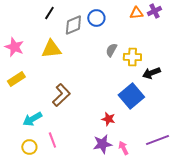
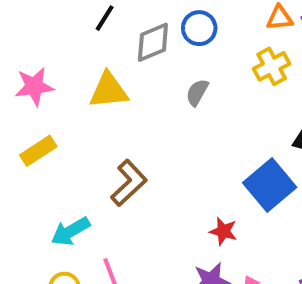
pink star: (14, 47) -> (34, 86), turned -30
gray semicircle: (111, 50) -> (197, 92), moved
yellow cross: (132, 57) -> (272, 66), moved, turned -30

